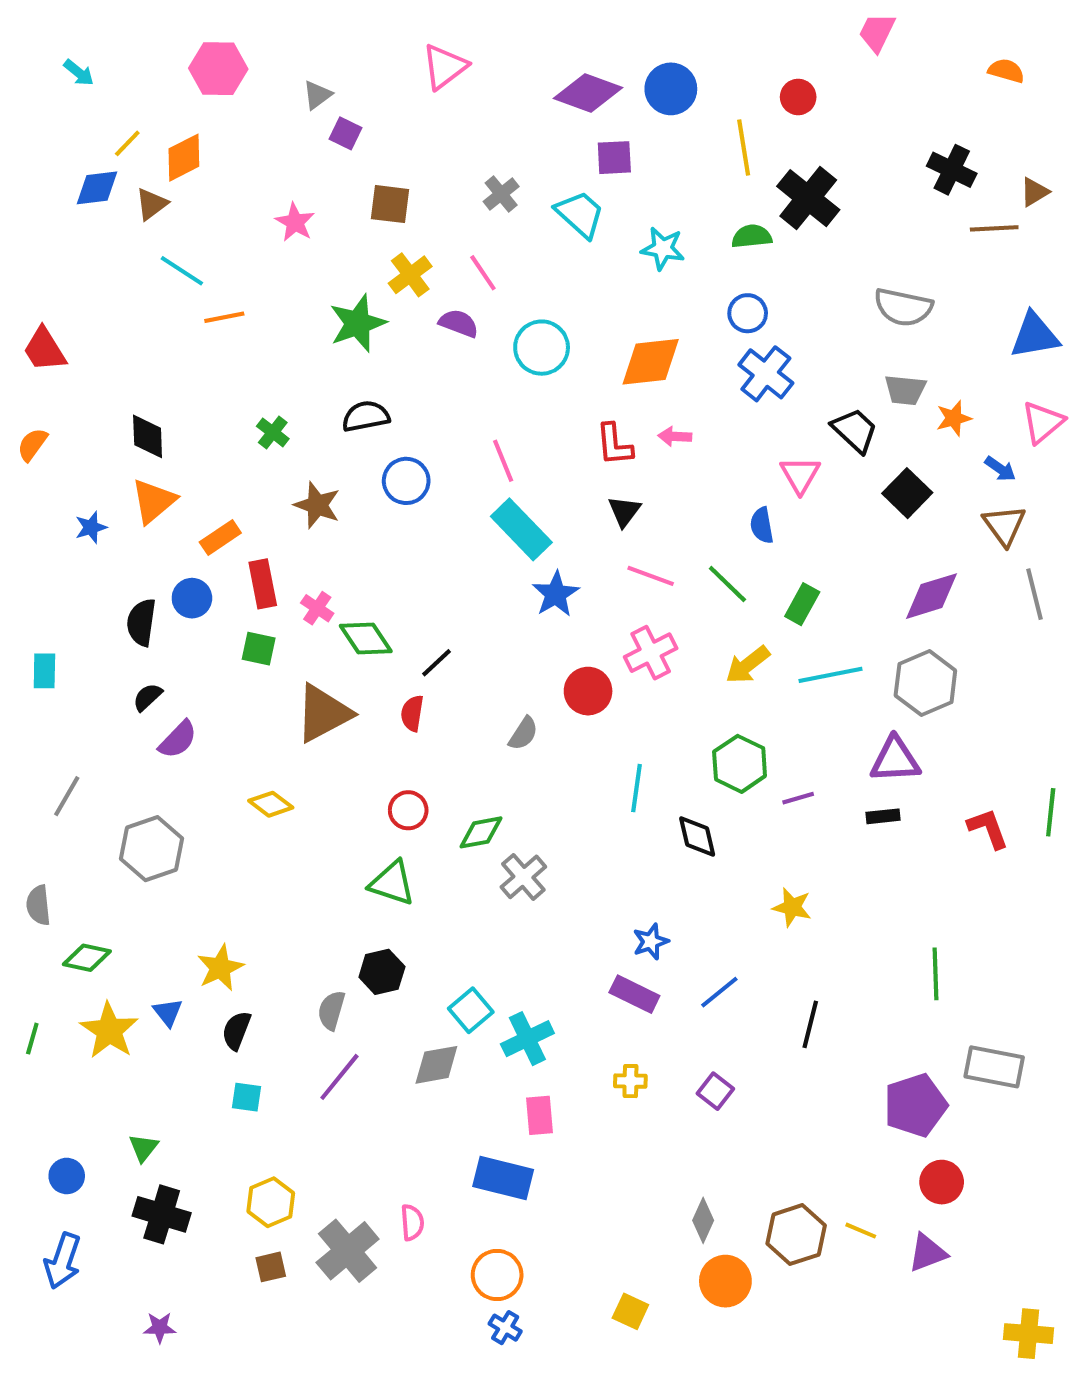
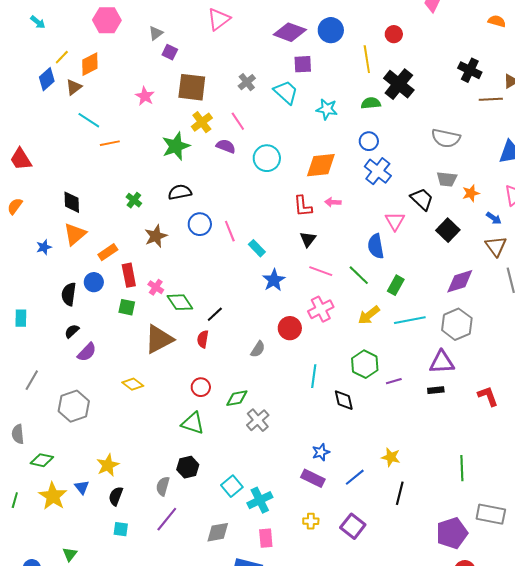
blue diamond: (97, 188) -> (47, 79), turned -35
brown square: (390, 204) -> (192, 87), size x1.4
pink line: (503, 461) -> (230, 231), moved
brown star: (317, 505) -> (156, 236), turned 30
blue semicircle: (762, 525) -> (376, 246), size x1.4
cyan rectangle: (521, 529) -> (257, 248), size x0.6
yellow star: (792, 907) -> (391, 457), moved
gray diamond: (436, 1065) -> (218, 532), moved
purple square: (715, 1091) -> (353, 526), size x1.4

